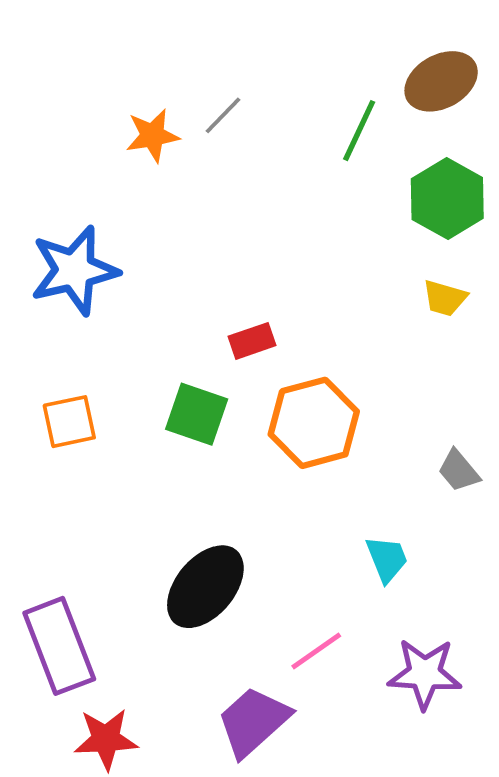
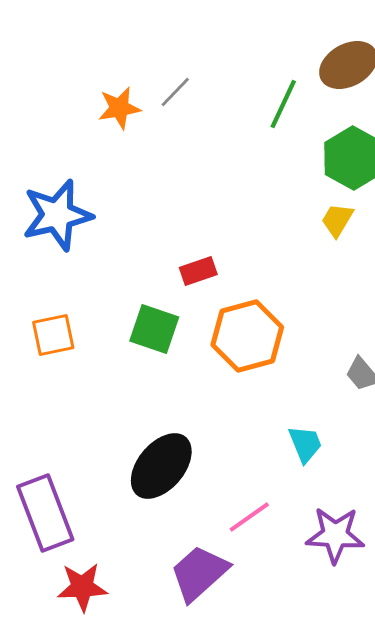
yellow trapezoid: (445, 298) -> (337, 220), moved, turned 105

